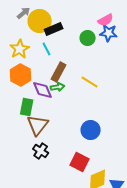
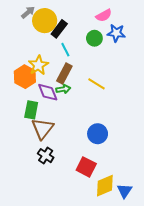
pink semicircle: (106, 20) -> (104, 15), moved
black rectangle: (54, 29) -> (59, 29), turned -30
yellow star: (20, 49) -> (38, 65), moved
cyan line: (47, 49) -> (65, 50), moved

